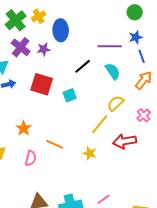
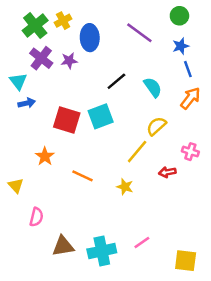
purple line: (110, 46) -> (139, 33), moved, turned 35
red square: (42, 84) -> (67, 120), moved
cyan square: (70, 95) -> (101, 116), size x1.5
pink cross: (144, 115) -> (190, 152), moved, turned -32
red arrow: (125, 141) -> (167, 172), size x0.6
pink semicircle: (31, 158) -> (36, 217), moved

